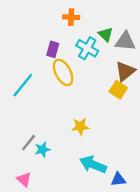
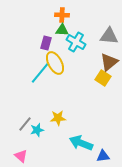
green triangle: (106, 34) -> (62, 30), moved, turned -40
cyan line: (23, 85) -> (40, 73), moved
yellow star: (80, 126) -> (58, 118), moved

